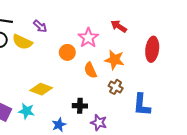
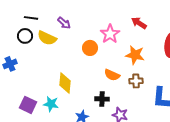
orange semicircle: (90, 70) -> (112, 75), moved, turned -42
brown cross: (116, 87) -> (136, 81), turned -32
yellow diamond: (41, 89) -> (65, 83), turned 75

